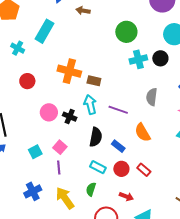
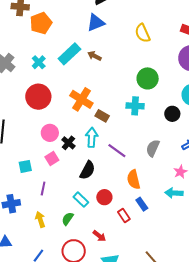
brown arrow: (83, 11) -> (94, 56), moved
cyan cross: (138, 59) -> (135, 106), moved
red circle: (27, 81) -> (38, 97), size x1.6
blue rectangle: (118, 146) -> (142, 204), moved
pink square: (60, 147) -> (52, 158), moved
red circle: (121, 169) -> (104, 197), moved
yellow arrow: (65, 198) -> (40, 219), size x0.7

